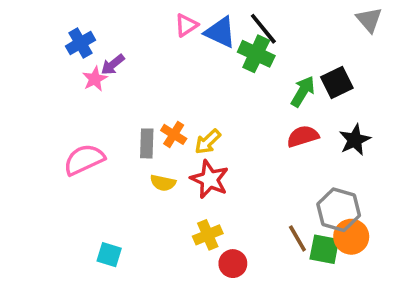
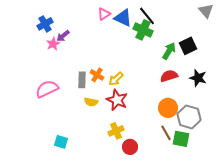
black star: (355, 140) -> (198, 78), turned -30
orange circle: (351, 237) -> (168, 108), moved

